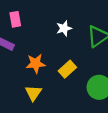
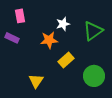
orange star: (36, 63) -> (49, 40), moved

